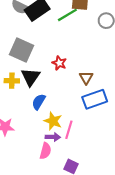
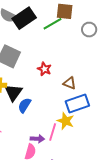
black triangle: (31, 77) -> (13, 92), moved
brown triangle: (86, 78) -> (70, 83), turned -40
yellow star: (53, 121) -> (66, 121), moved

